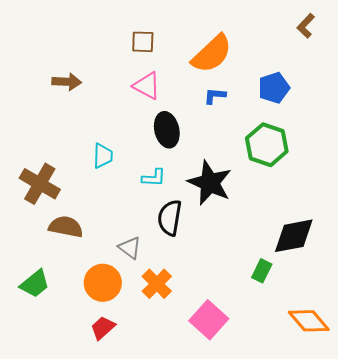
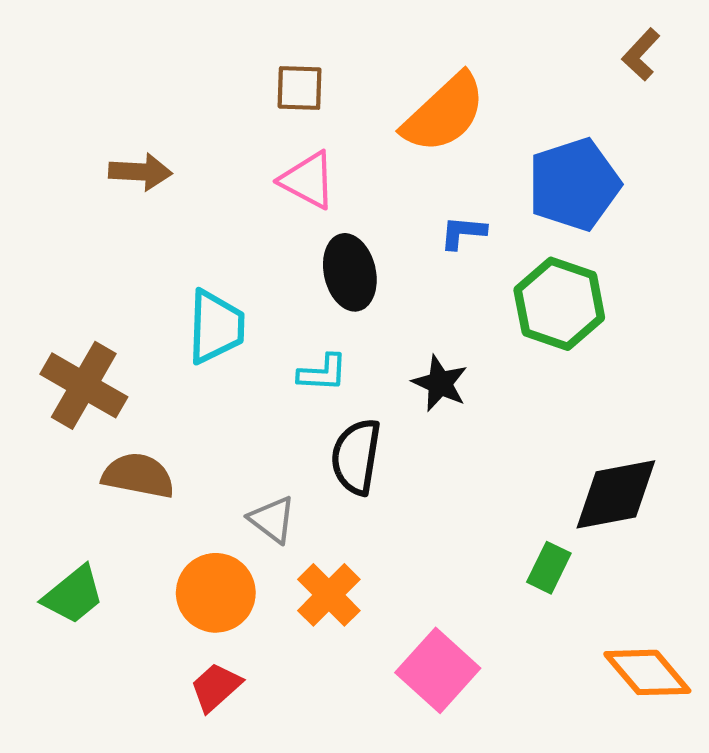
blue pentagon: (274, 88) -> (574, 184), size x1.4
blue L-shape: (215, 96) -> (463, 233), moved
cyan trapezoid: (103, 156) -> (216, 327), size x1.4
black star: (210, 183) -> (440, 383), size x0.6

